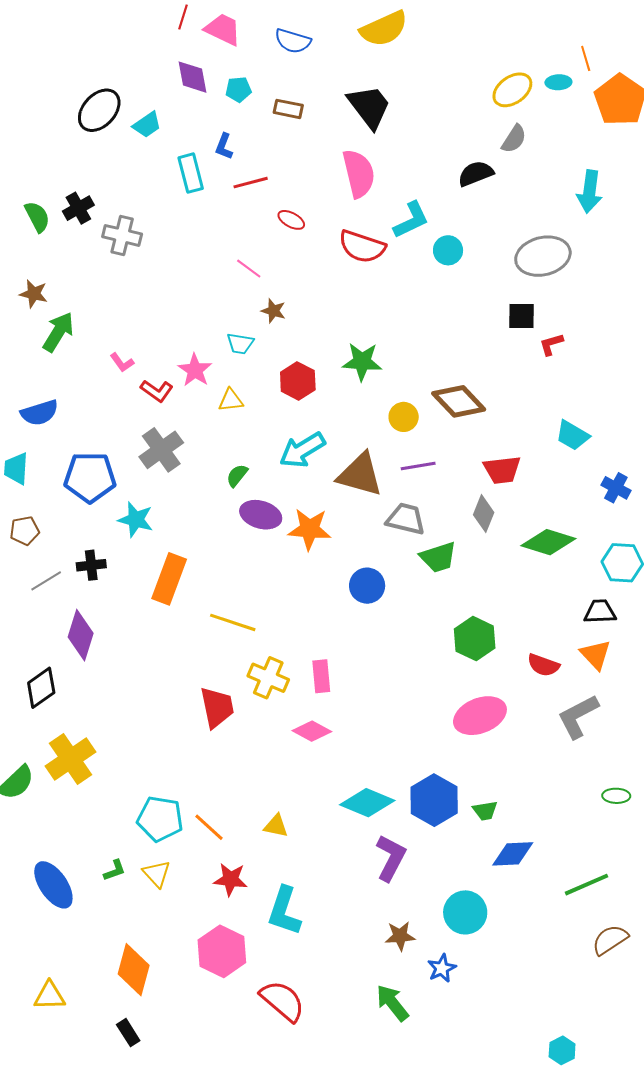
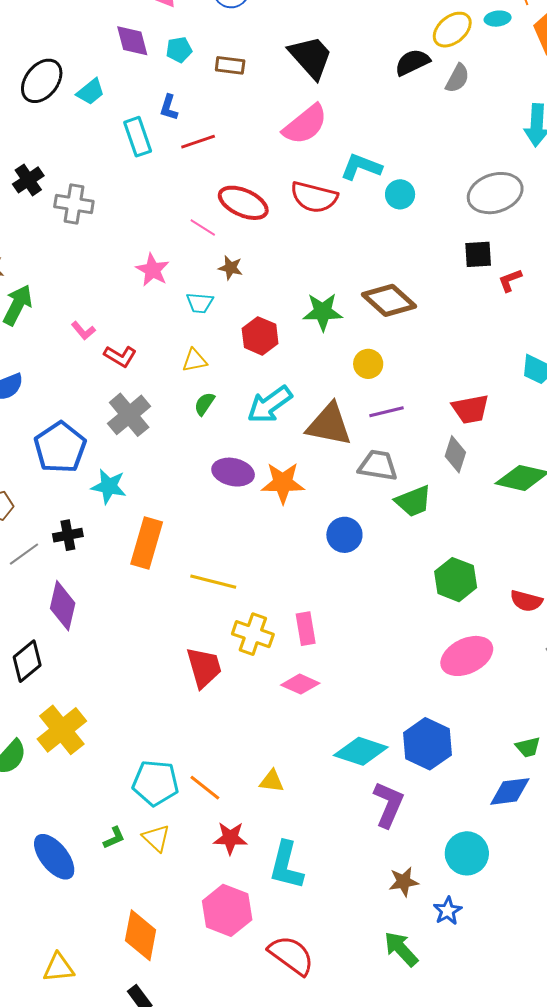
pink semicircle: (359, 174) -> (305, 125), turned 69
black semicircle: (476, 174) -> (412, 62), moved
red ellipse: (291, 220) -> (243, 203), moved, size x1.8
cyan L-shape: (411, 220) -> (361, 167), turned -129
pink star: (195, 370) -> (152, 270), moved
brown diamond: (459, 401) -> (389, 300), moved
green semicircle: (237, 475) -> (204, 404), moved
blue pentagon: (90, 477) -> (60, 447), turned -30
green trapezoid: (485, 811) -> (528, 747), moved

